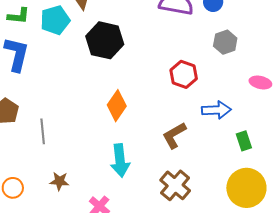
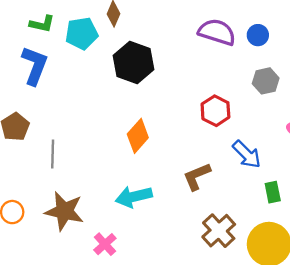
blue arrow: (216, 110) -> (247, 154), turned 40
cyan arrow: (120, 161) -> (134, 197), turned 76
brown star: (59, 181) -> (64, 211), size x1.8
brown cross: (175, 185) -> (219, 231), moved

